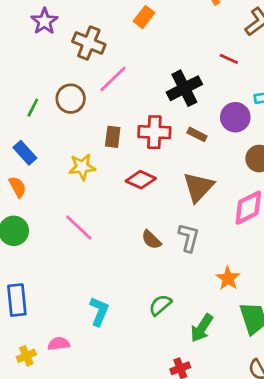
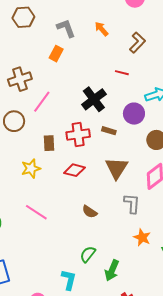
brown cross: (89, 43) -> (20, 79), turned -30
gray L-shape: (189, 238) -> (132, 203), moved
orange star: (228, 278) -> (142, 237), moved
green semicircle: (160, 305) -> (88, 254), moved
cyan L-shape: (99, 311) -> (69, 280), moved
green arrow: (202, 328) -> (112, 270), moved

